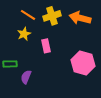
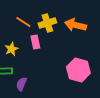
yellow star: (24, 34) -> (11, 49), moved
pink rectangle: (46, 46) -> (35, 42), moved

